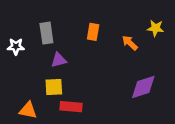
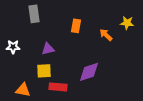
gray rectangle: (46, 33) -> (34, 14), moved
white star: (16, 47) -> (13, 47), moved
purple diamond: (143, 87) -> (89, 72), moved

